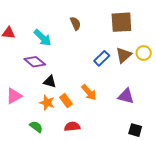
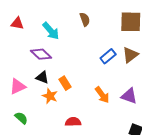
black triangle: (50, 82) -> (42, 77), moved
orange arrow: (89, 92) -> (102, 95), moved
orange rectangle: (66, 101) -> (65, 83), moved
green semicircle: (36, 127) -> (21, 118), moved

